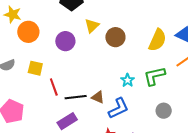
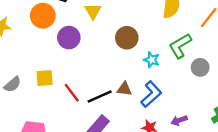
orange circle: (28, 32) -> (43, 16), moved
brown circle: (115, 37) -> (127, 38), moved
gray circle: (164, 111) -> (200, 67), moved

